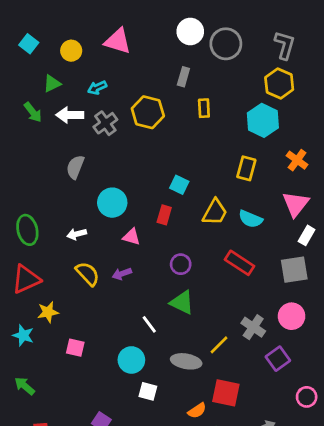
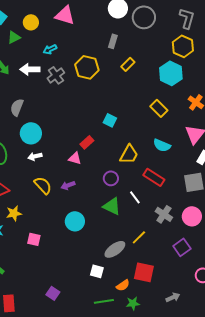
green triangle: (52, 83) -> (14, 37), moved
yellow rectangle: (204, 108) -> (128, 64), turned 48
gray semicircle: (75, 167) -> (17, 107), moved
yellow rectangle: (246, 168) -> (159, 108), turned -60
cyan circle: (112, 203) -> (31, 133), moved
yellow trapezoid: (215, 212) -> (129, 154), moved
red rectangle: (164, 215) -> (87, 142), moved, turned 32
white line: (149, 324) -> (135, 197), moved
gray cross: (253, 327) -> (164, 214), moved
cyan circle: (131, 360) -> (75, 221), moved
gray ellipse: (186, 361) -> (115, 249), turned -45
white square: (148, 391) -> (97, 271), moved

